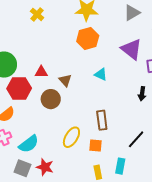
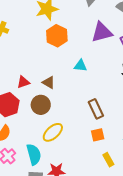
purple triangle: (132, 49) -> (102, 32), turned -35
yellow ellipse: (71, 137) -> (53, 132), moved, turned 35
cyan semicircle: (29, 144) -> (34, 154), turned -50

